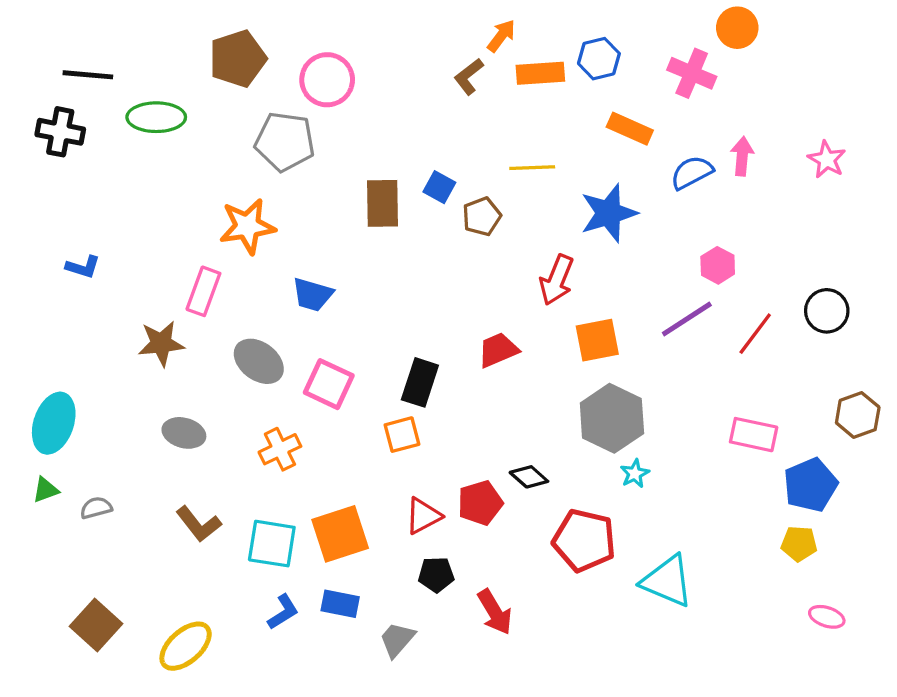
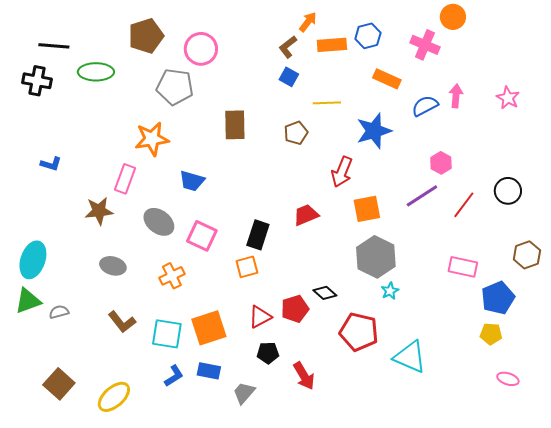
blue square: (439, 187) -> (289, 77), moved
green triangle: (46, 490) -> (28, 301), size x1.6

